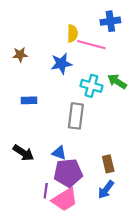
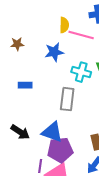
blue triangle: (59, 153) -> (52, 132), size x1.6

